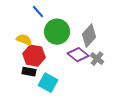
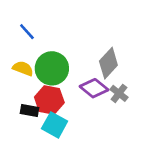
blue line: (38, 12) -> (27, 32), moved
green circle: (57, 32) -> (52, 68), moved
red hexagon: (34, 56) -> (49, 100), moved

